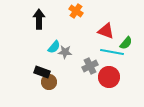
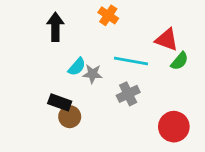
red triangle: (106, 31) -> (167, 40), moved
cyan line: (112, 52) -> (131, 61), moved
red circle: (109, 77) -> (174, 127), moved

